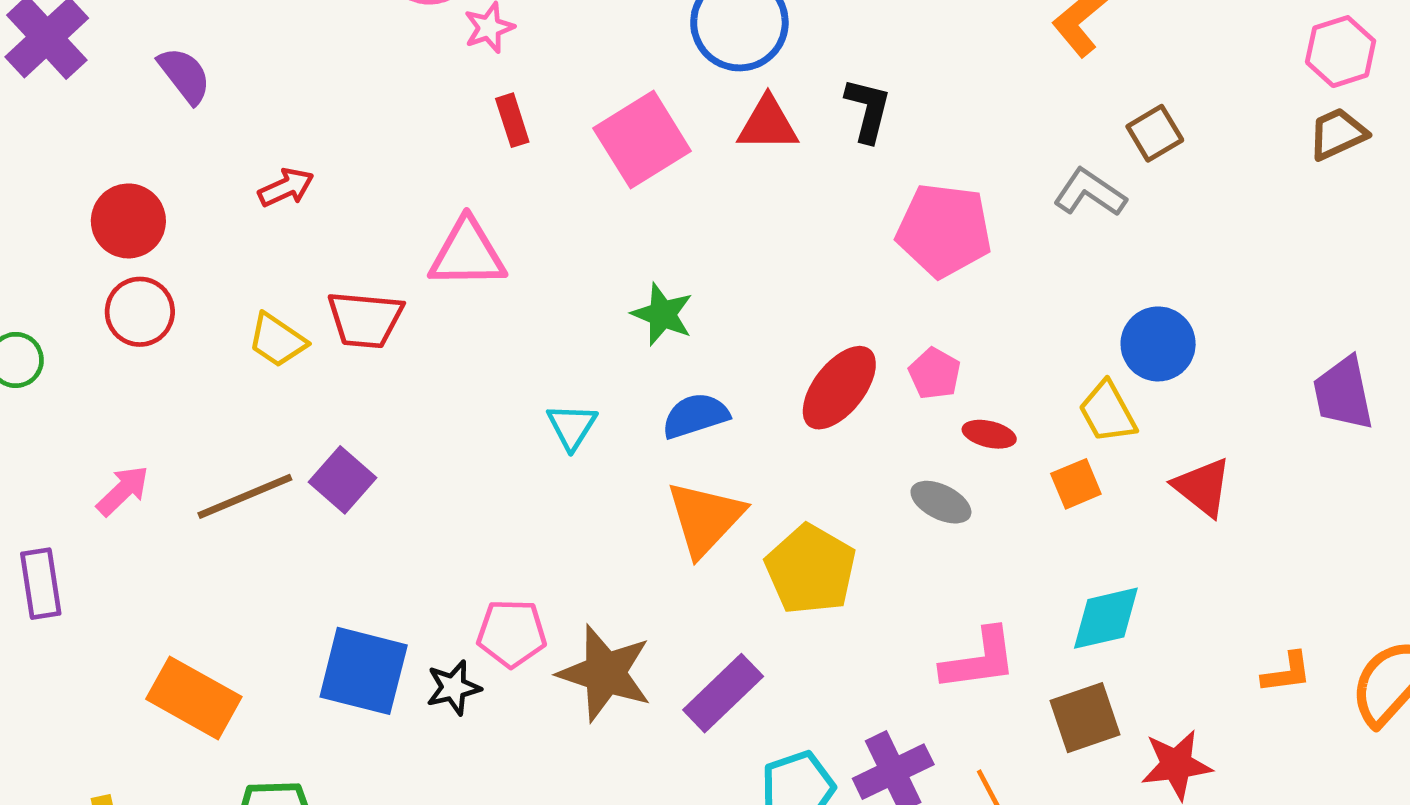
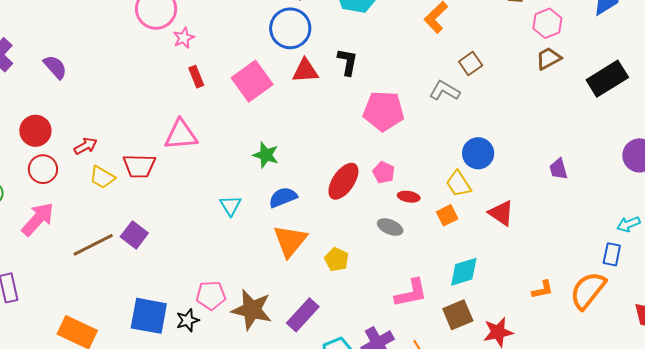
red arrow: (286, 187) -> (86, 146), moved
purple trapezoid: (1343, 393) -> (558, 169), size x0.7
pink arrow: (123, 491) -> (38, 219), moved, size x1.5
yellow pentagon: (811, 569) -> (337, 260), size x0.6

